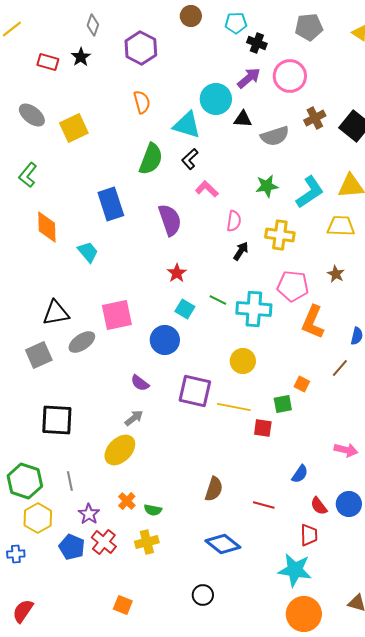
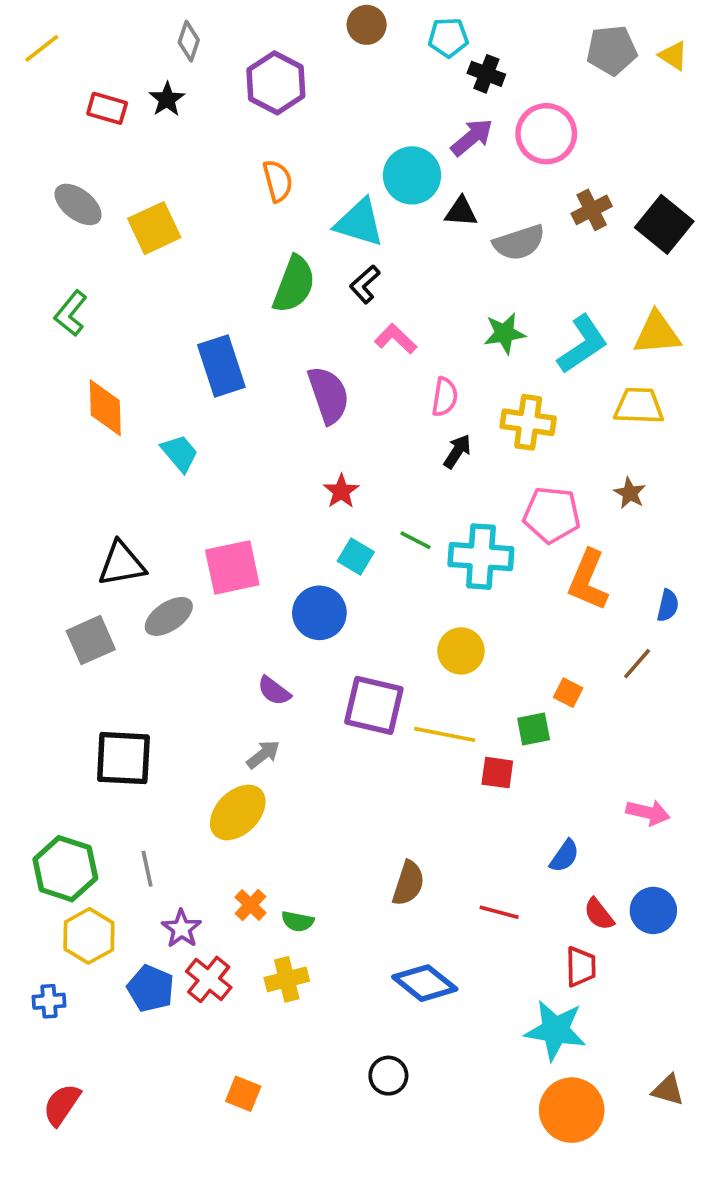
gray pentagon: (309, 27) -> (612, 50), moved

